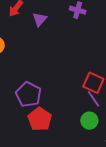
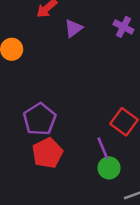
purple line: (94, 99) -> (103, 148), moved

